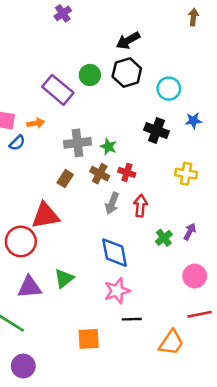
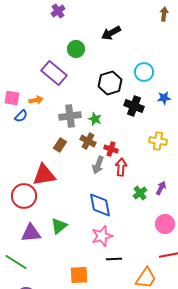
black hexagon: (127, 73) -> (110, 83), moved
green circle: (90, 75) -> (76, 49), moved
red cross: (127, 172) -> (111, 149), moved

